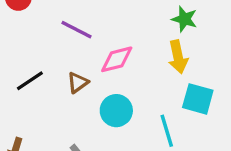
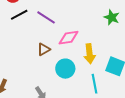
yellow arrow: (178, 57) -> (90, 54), moved
black line: (30, 81) -> (19, 15), moved

